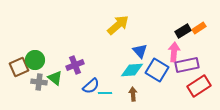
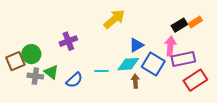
blue triangle: (140, 51) -> (136, 45), turned 42
purple cross: (75, 65) -> (68, 41), moved
blue semicircle: (91, 86) -> (74, 80), moved
cyan line: (105, 93) -> (101, 71), moved
brown arrow: (133, 94) -> (135, 81), moved

